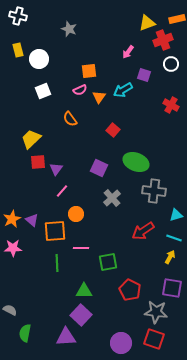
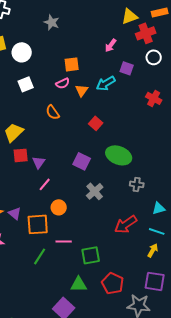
gray cross: (154, 191) -> (137, 184), size x0.6
green line: (57, 263) -> (40, 256), turned 36
green triangle: (84, 291) -> (79, 284), moved

